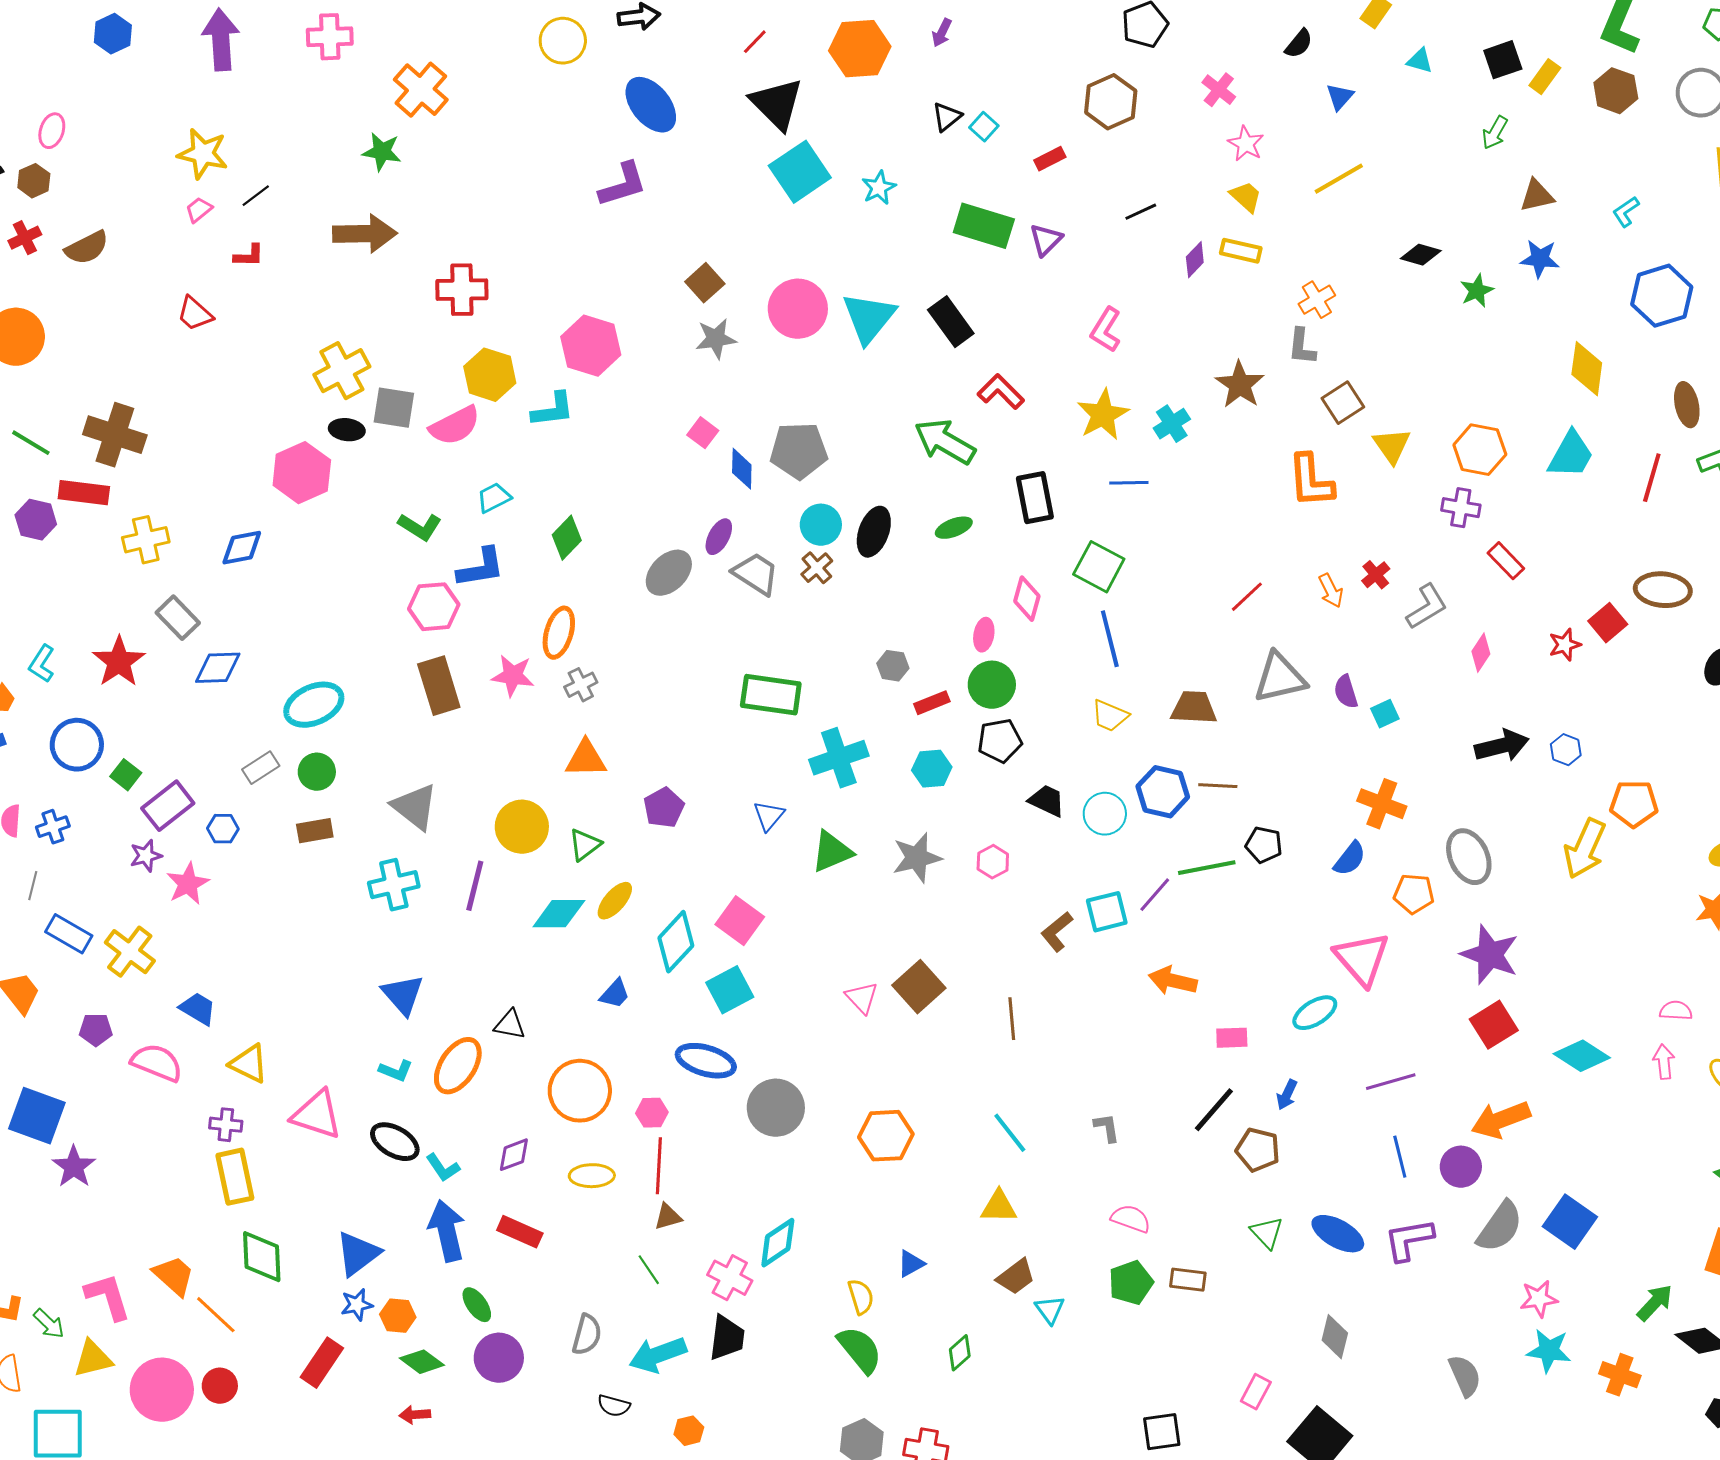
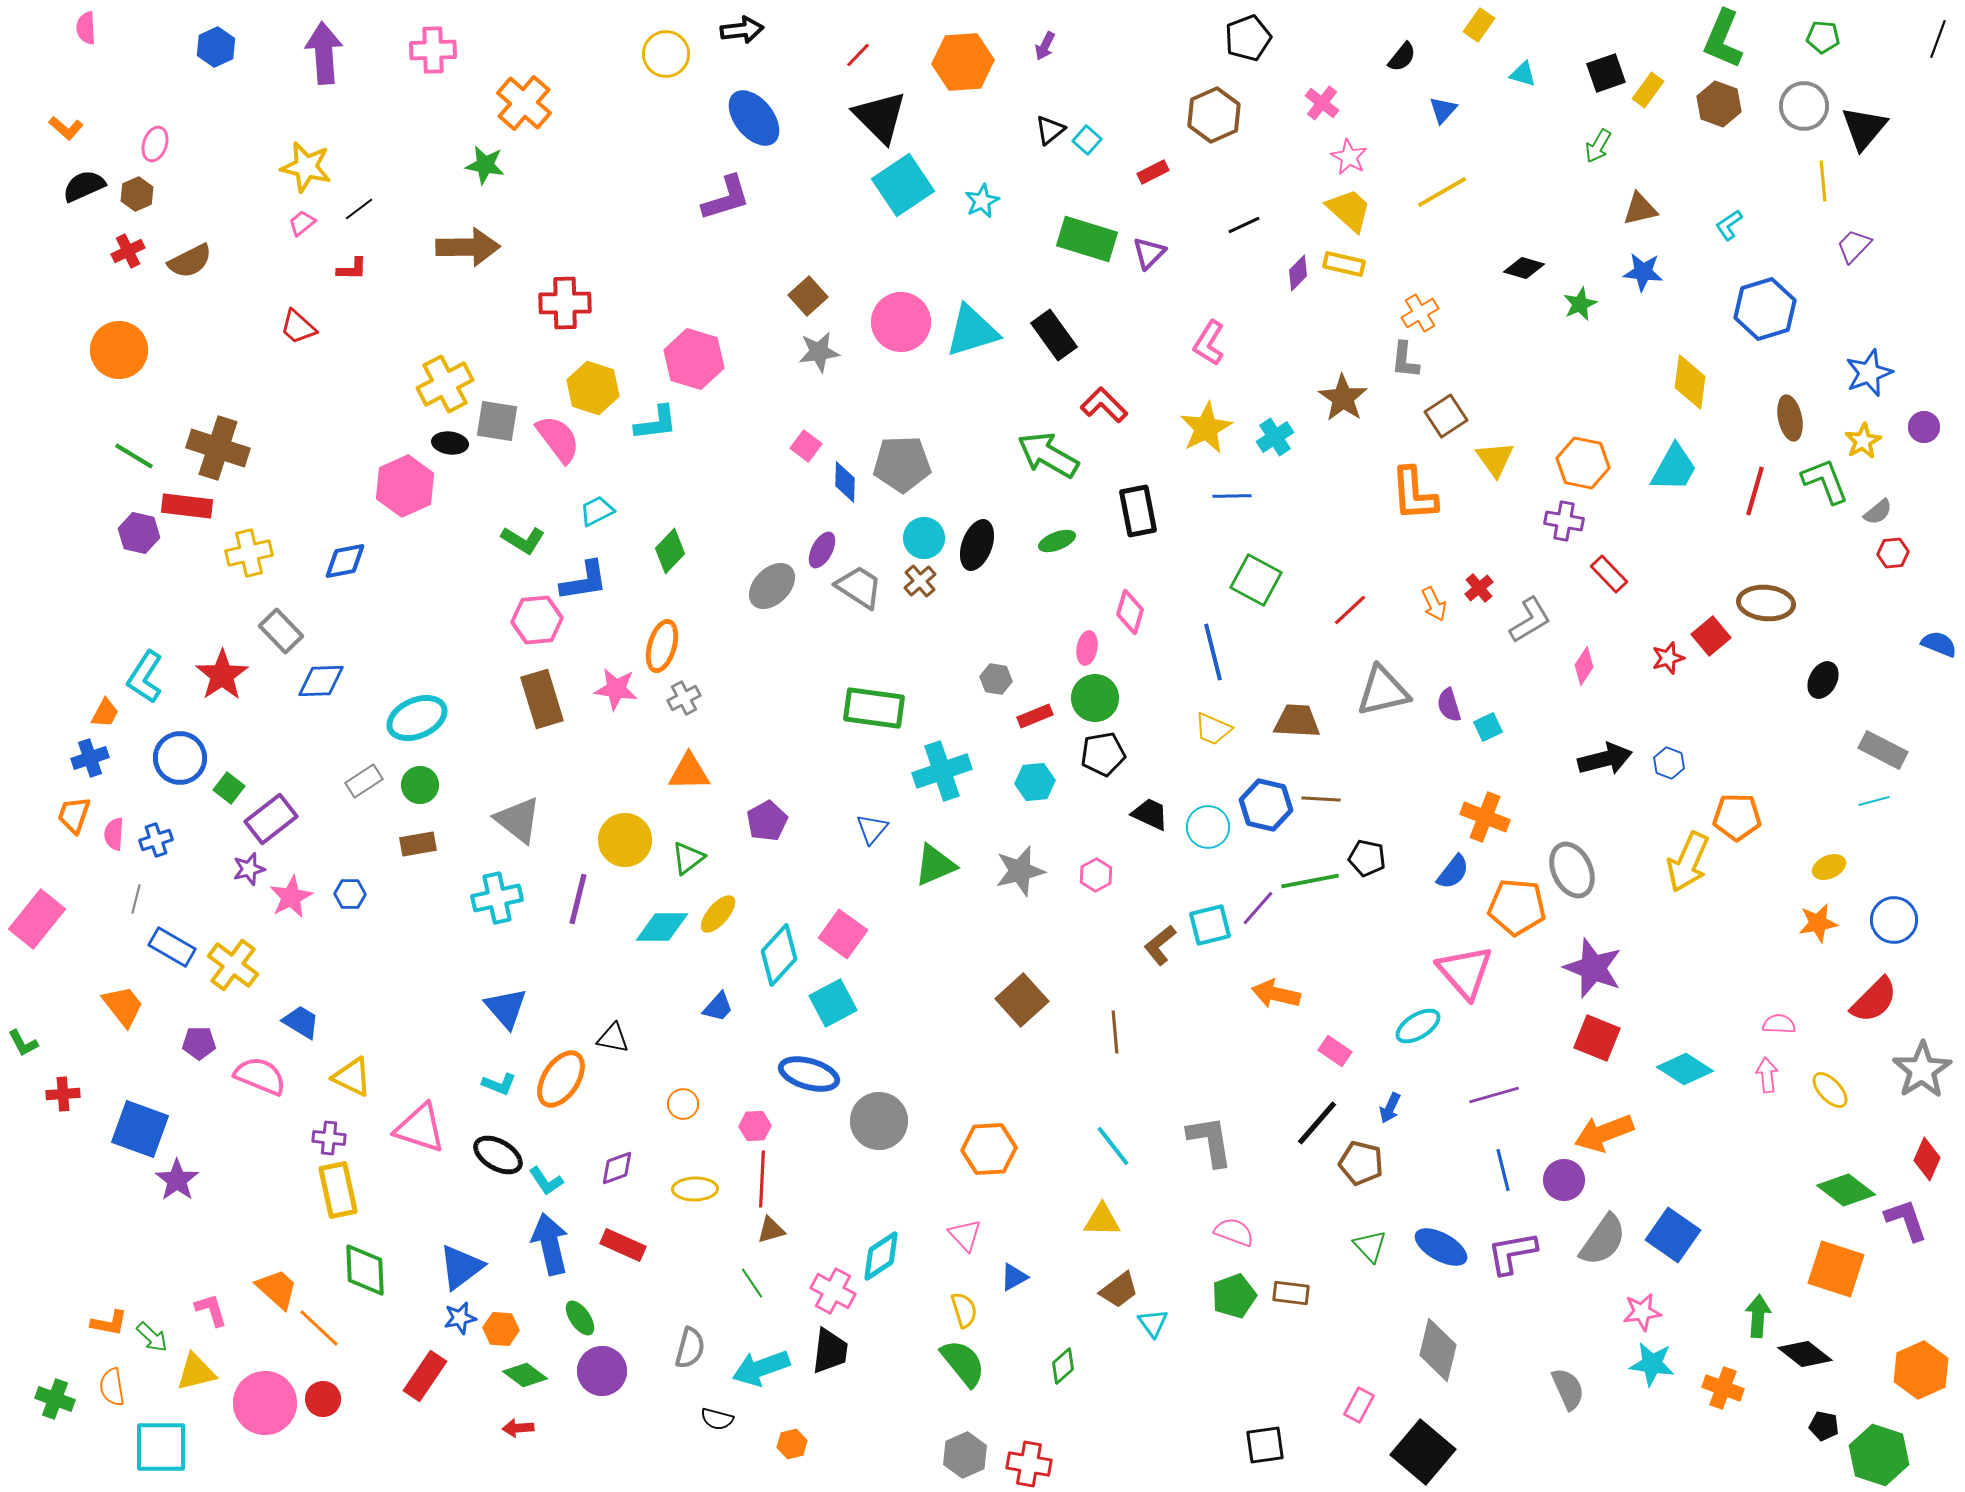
yellow trapezoid: (1246, 197) -> (1349, 210), size x1.4
cyan triangle: (869, 318) -> (972, 331), turned 34
pink semicircle: (455, 426) -> (558, 439), turned -100
green square: (1099, 567) -> (1256, 580), moved
cyan L-shape: (42, 664) -> (145, 677), size x1.4
blue hexagon: (223, 829) -> (350, 894), moved
orange pentagon: (1414, 894) -> (1517, 907), size x1.4
pink triangle: (862, 998) -> (965, 1235), moved
red square: (1494, 1025) -> (1597, 1038), turned -36
pink rectangle: (1232, 1038) -> (1335, 1051), turned 36
orange circle: (580, 1091) -> (683, 1104), size x0.5
gray L-shape: (1107, 1128) -> (1210, 1141), size x1.8
pink L-shape: (108, 1297) -> (211, 1310), size x0.7
green arrow: (1655, 1303) -> (1758, 1316), turned -39
gray diamond: (1335, 1337) -> (1438, 1350), size x1.4

